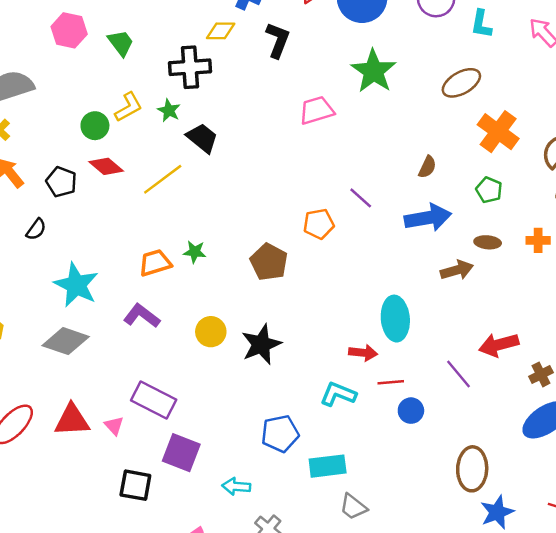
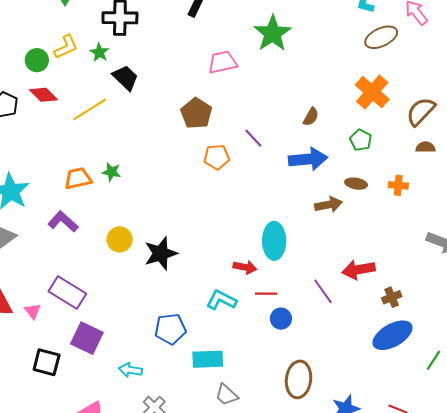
brown ellipse: (461, 83) -> (381, 37), moved
brown pentagon: (269, 262) -> (196, 113), moved
brown ellipse: (472, 469) -> (299, 379), moved

